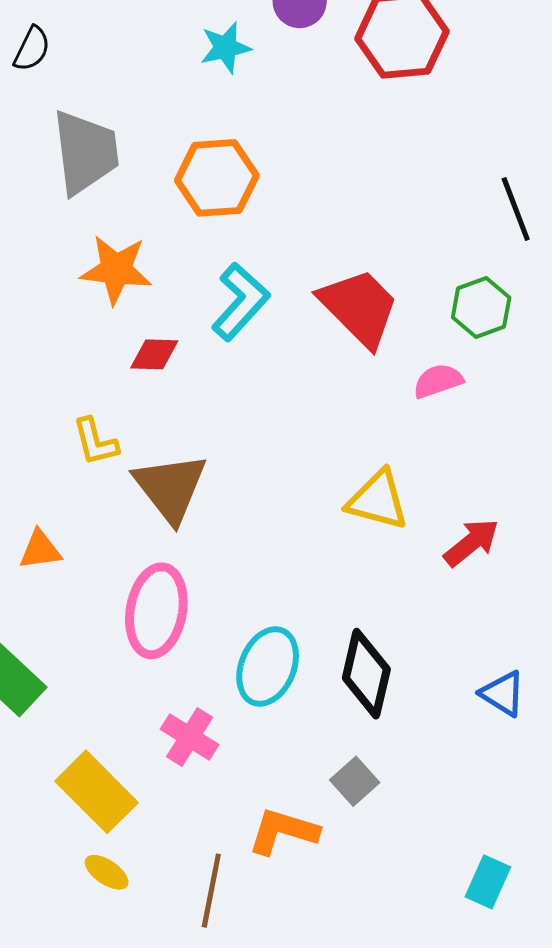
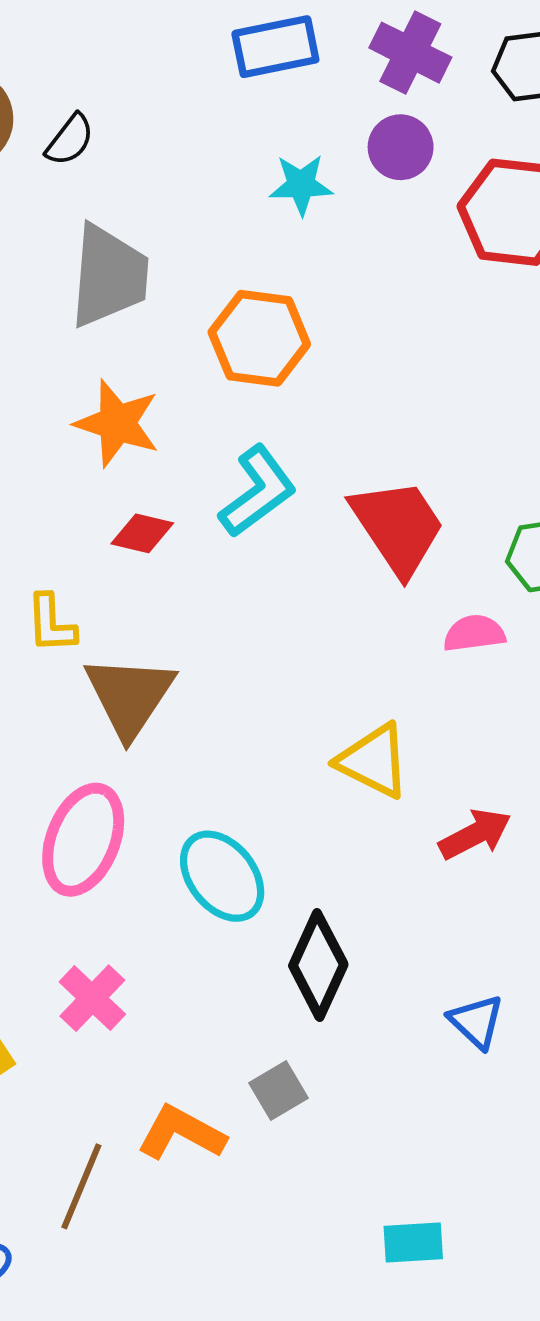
cyan ellipse: (268, 667) -> (222, 876), moved, turned -72
cyan rectangle: (488, 882) -> (413, 1242), turned 51

